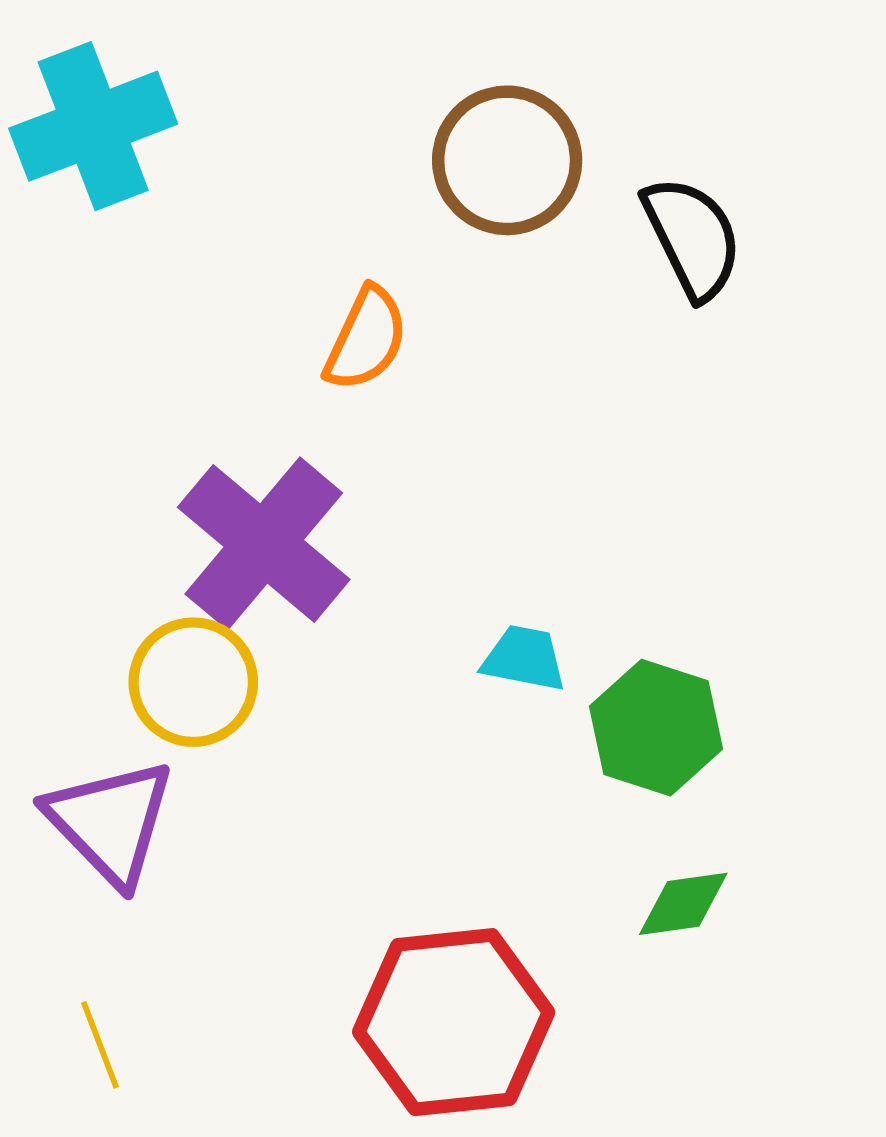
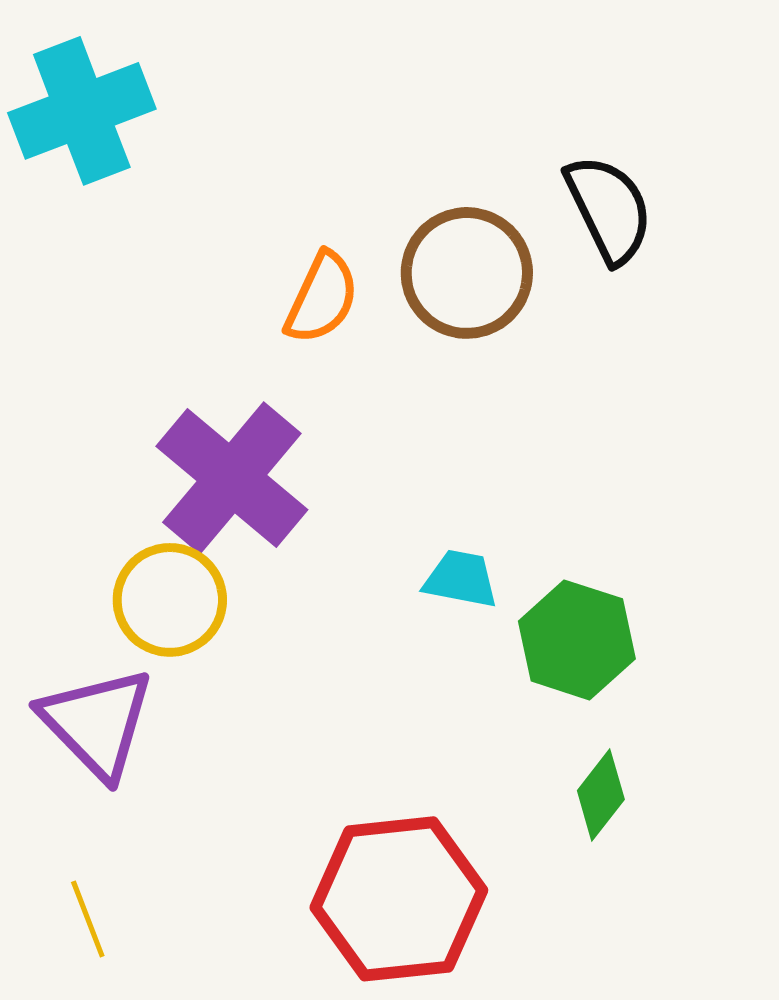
brown circle: (507, 160) -> (467, 273), moved
green diamond: (683, 904) -> (601, 795), turned -44

